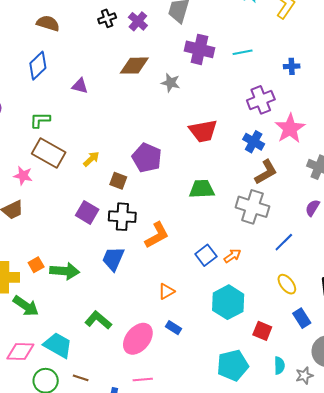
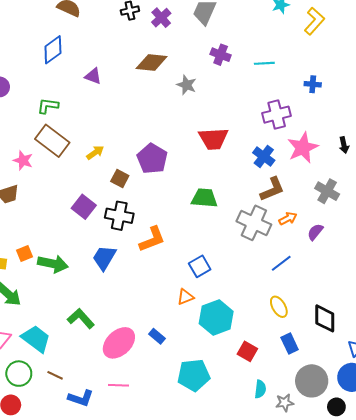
purple cross: (199, 49) -> (221, 55), size x0.7
orange arrow: (232, 256) -> (288, 219), moved
orange triangle: (166, 291) -> (185, 297), moved
cyan pentagon: (233, 365) -> (194, 375), moved

